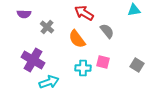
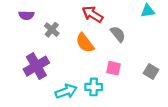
purple cross: (33, 60) -> (36, 66), turned 30
cyan cross: (83, 68) -> (94, 87), moved
cyan arrow: (49, 82) -> (66, 91), moved

